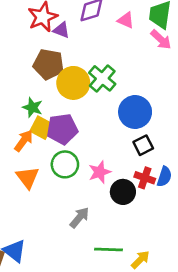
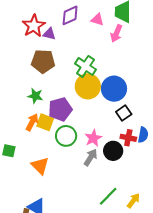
pink arrow: (161, 40) -> (116, 33), moved, turned 78
yellow circle: (73, 83) -> (88, 86), moved
yellow square: (41, 128) -> (45, 122), moved
orange triangle: (28, 177) -> (40, 166), moved
gray arrow: (79, 218) -> (91, 157), moved
green line: (108, 250) -> (108, 196), turned -40

